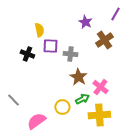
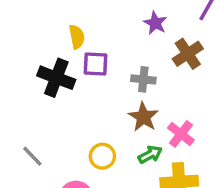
black cross: (27, 54) -> (56, 78), size x1.5
gray cross: (70, 54) -> (143, 79), moved
yellow circle: (62, 107) -> (102, 156), moved

